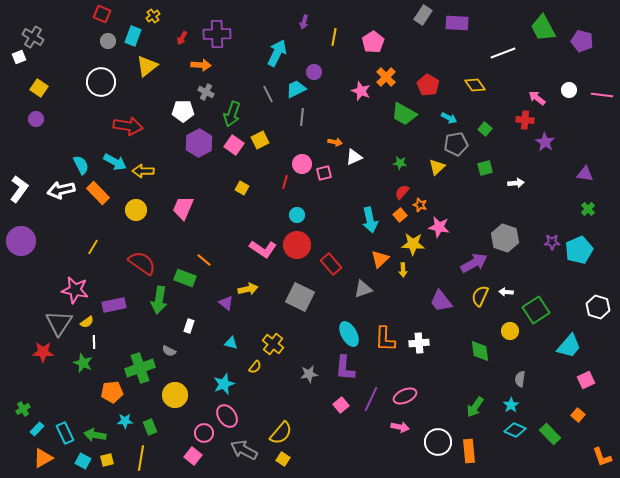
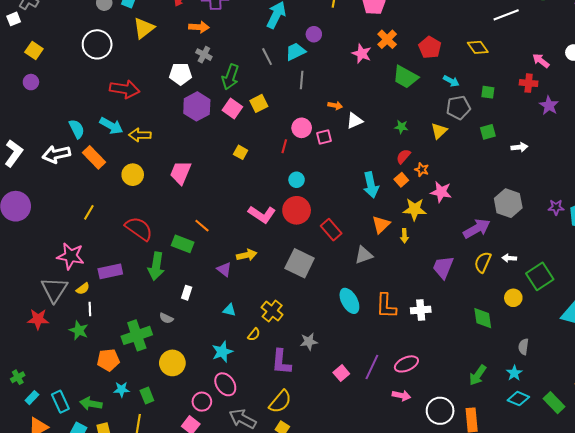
green square: (485, 129) -> (488, 92), turned -32
purple trapezoid: (441, 301) -> (443, 267), turned 60
purple L-shape: (345, 368) -> (281, 362), moved

